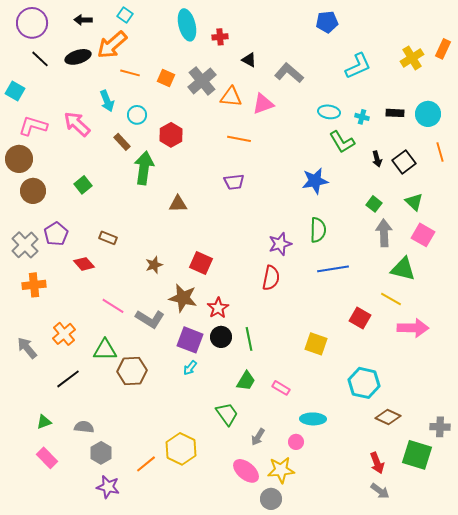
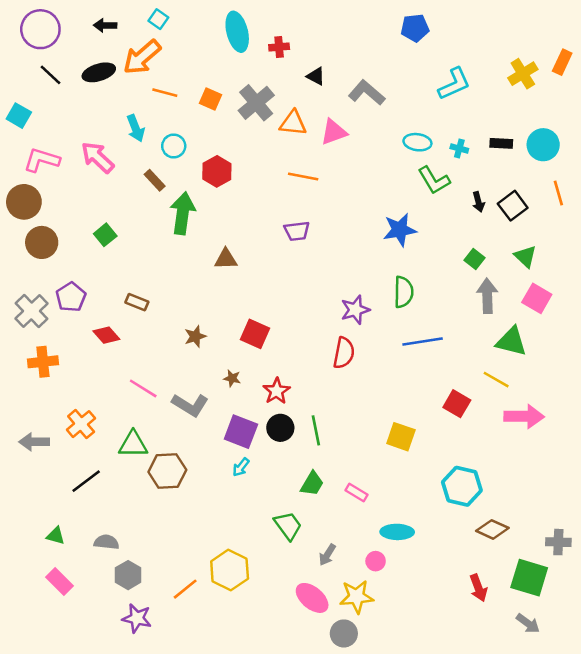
brown star: (183, 298) -> (232, 378), size x0.5
gray arrow: (27, 348) -> (34, 442), turned -50
green triangle: (44, 422) -> (56, 536), turned 35
gray arrow: (380, 491) -> (528, 623), moved

